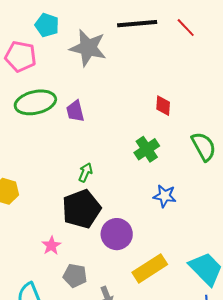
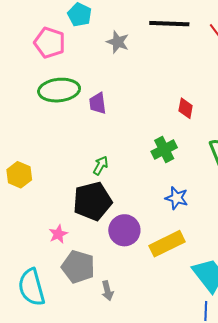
gray star: (88, 48) -> (118, 42), size x0.6
yellow rectangle: (150, 268) -> (167, 244), moved
gray pentagon: (75, 276) -> (78, 267), size x1.4

